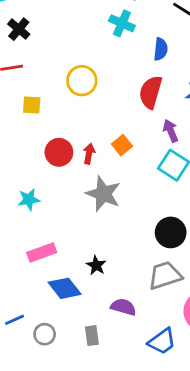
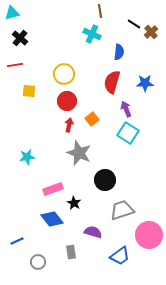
red circle: (59, 152) -> (67, 101), moved
black circle: (171, 232) -> (105, 180), moved
pink rectangle: (42, 253) -> (53, 189), moved
gray circle: (45, 334) -> (38, 262), moved

